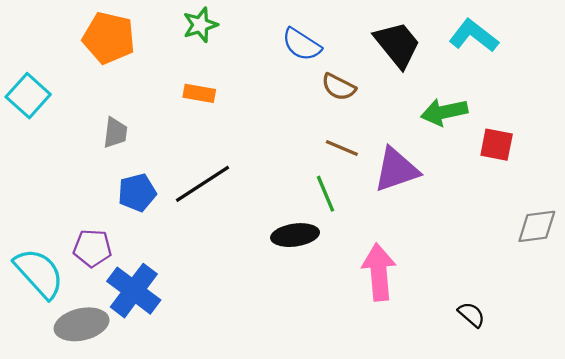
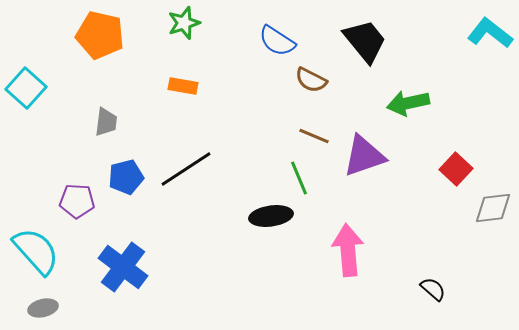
cyan L-shape: (474, 36) -> (490, 33), moved
red square: (497, 145) -> (456, 169), moved, turned 32
purple pentagon: (92, 248) -> (77, 201), moved
gray ellipse: (82, 324) -> (43, 308), moved, size x0.6

